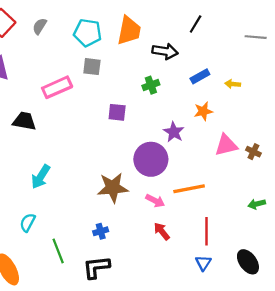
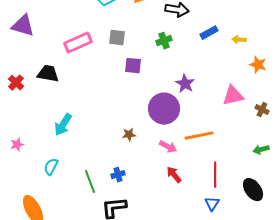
gray square: (92, 67) -> (117, 38), moved
orange star: (203, 111) -> (258, 65), moved, turned 30
brown cross: (253, 152) -> (262, 110), moved
brown star: (113, 188) -> (129, 135), size x0.5
green line: (58, 251) -> (90, 182), moved
black ellipse: (248, 262) -> (253, 190), moved

